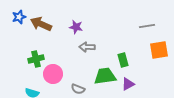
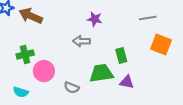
purple star: (76, 27) -> (95, 19), moved
orange square: (159, 50) -> (161, 45), turned 30
purple triangle: (128, 84) -> (127, 82), turned 40

